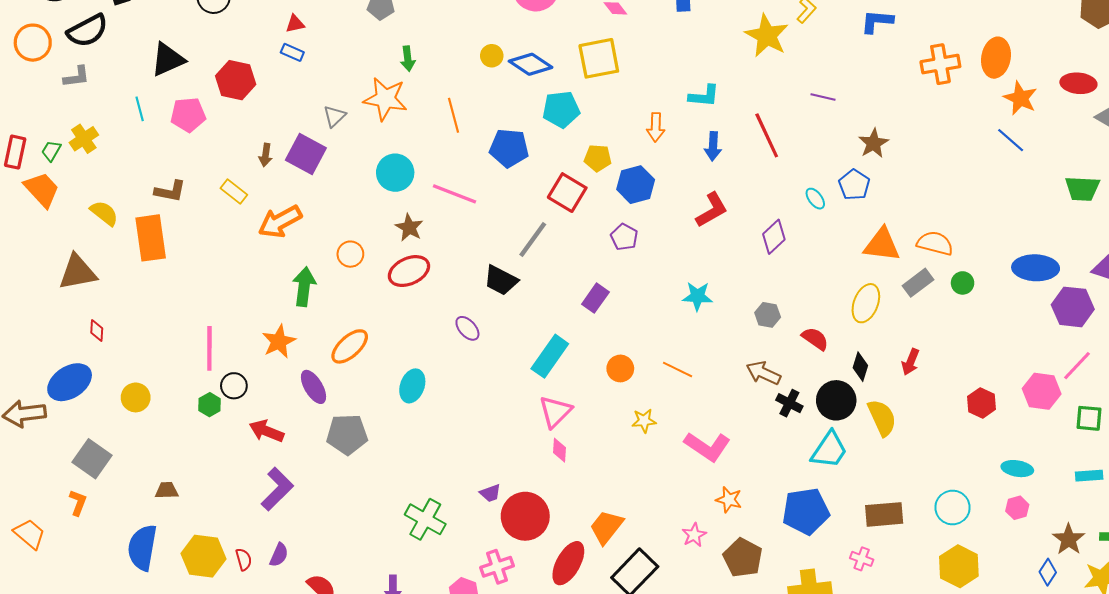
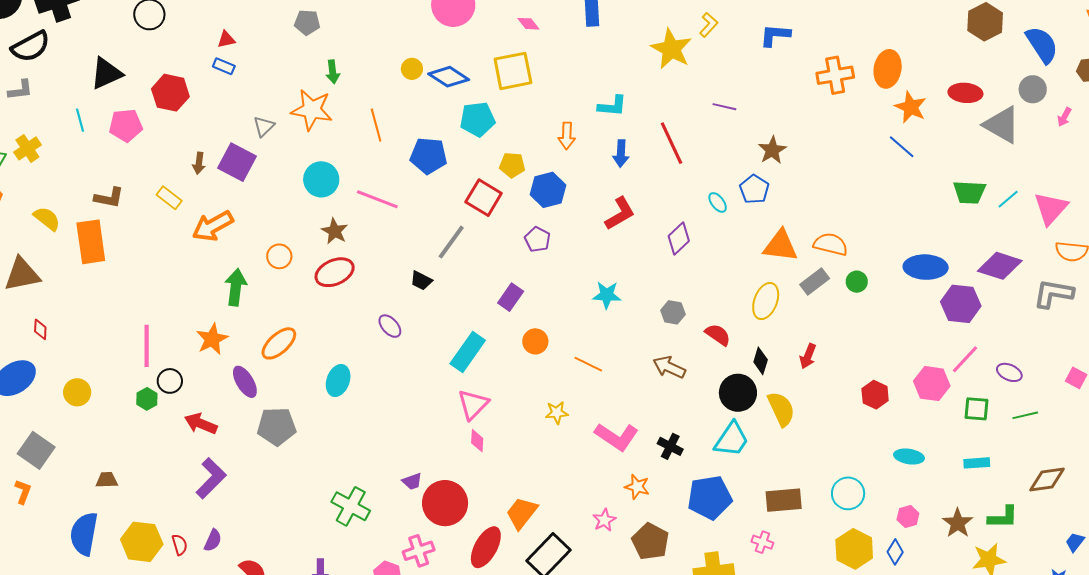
black trapezoid: (501, 280) -> (421, 281), size x0.7
orange circle: (620, 368) -> (535, 341), moved
black cross: (789, 403) -> (670, 446), moved
pink hexagon: (1017, 508) -> (908, 517), moved
blue diamond: (1048, 572) -> (895, 552), moved

